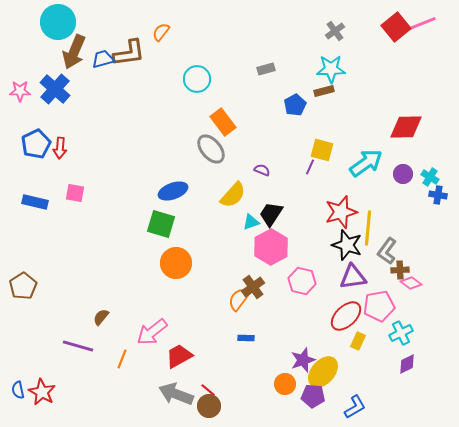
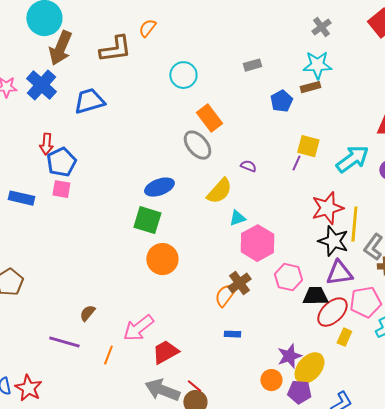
blue trapezoid: (103, 59) -> (89, 101), moved, size x1.4
blue pentagon: (36, 144) -> (61, 162), moved
black trapezoid: (271, 214) -> (315, 296), moved, turned 56

